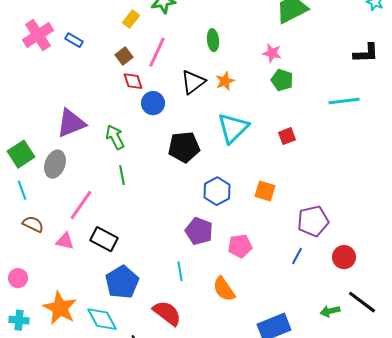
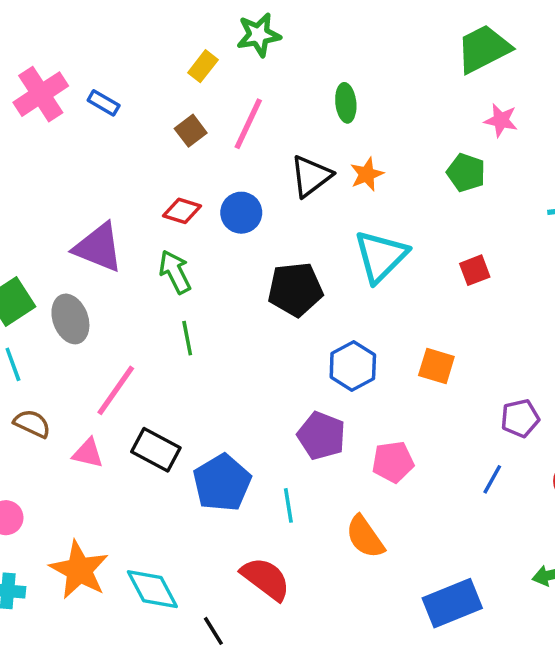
pink star: (272, 53) -> (501, 120), moved
red diamond: (133, 81) -> (182, 211), moved, turned -55
purple triangle: (71, 123) -> (98, 248), turned 44
gray ellipse: (55, 164) -> (70, 319), turned -40
purple pentagon: (313, 221) -> (520, 418), size x0.7
blue pentagon: (122, 282) -> (222, 483), moved

